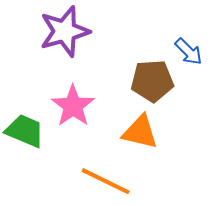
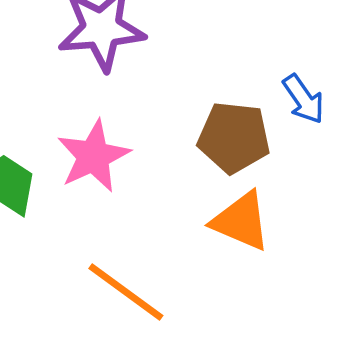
orange triangle: (140, 132) -> (241, 221), moved

